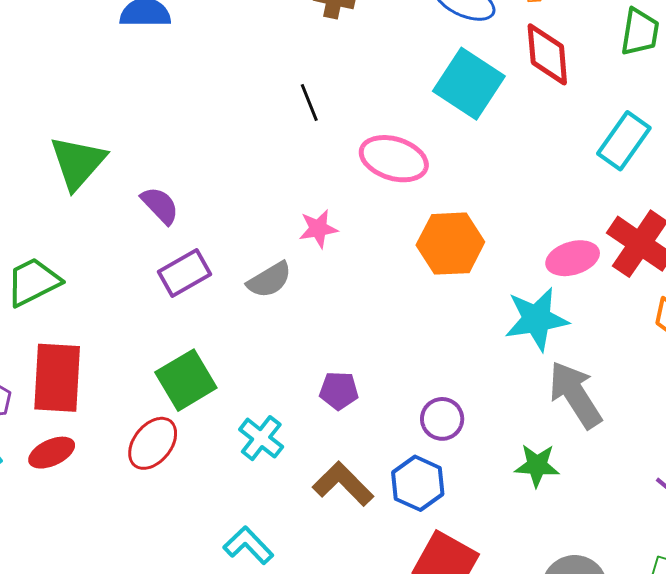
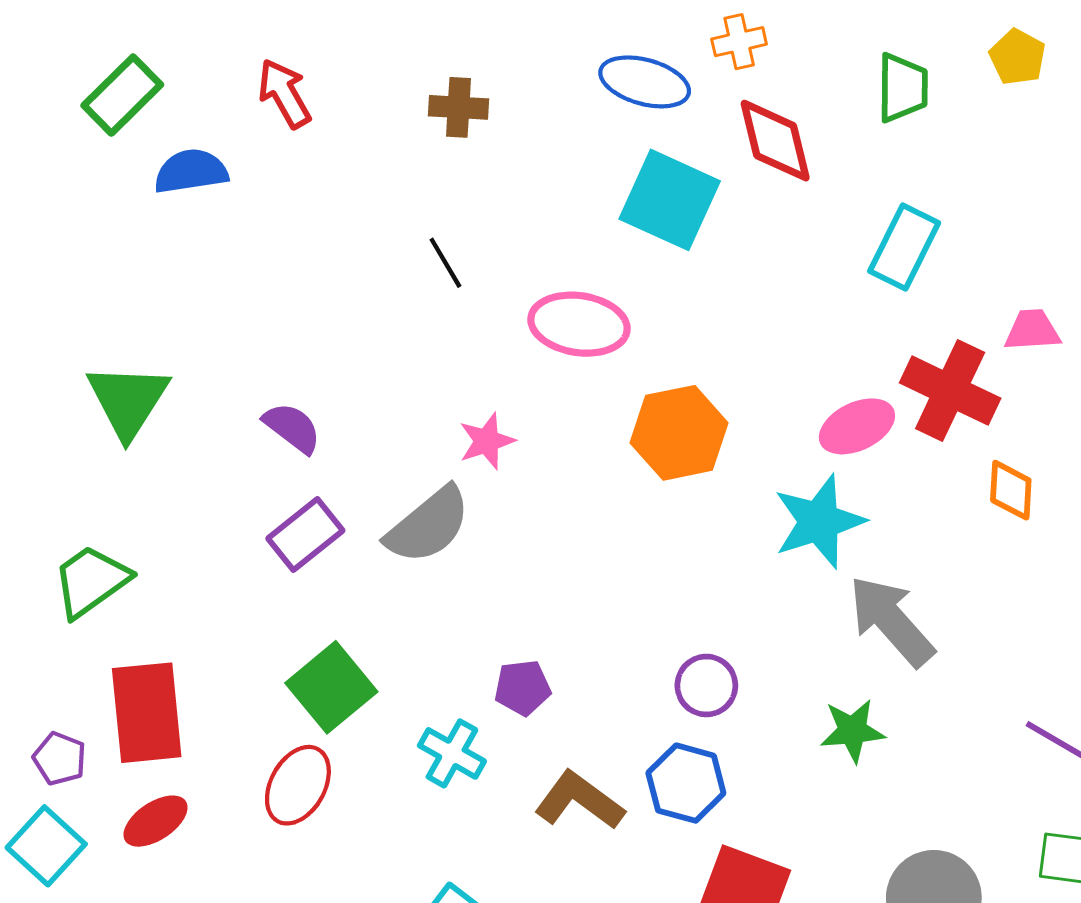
purple semicircle: (160, 205) -> (292, 428), moved
gray semicircle: (269, 280) -> (428, 525), size x1.4
purple pentagon: (339, 391) -> (523, 688), moved

